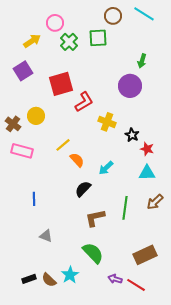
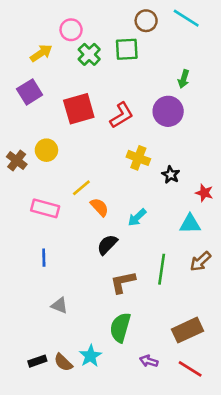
red L-shape: (84, 102) -> (122, 115), moved
red star: (147, 149) -> (204, 193), moved
pink rectangle: (22, 151) -> (45, 208), moved
green semicircle: (93, 253) -> (120, 327), turned -120
red line: (136, 285) -> (190, 369), moved

